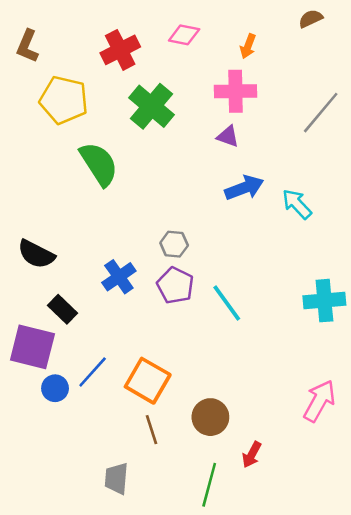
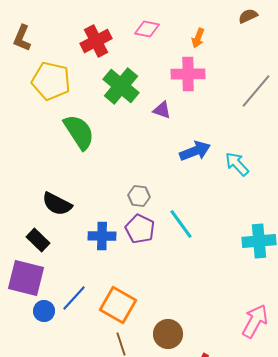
purple triangle: (228, 136) -> (162, 110), moved
black semicircle: (36, 254) -> (57, 204), moved
blue cross: (119, 277) -> (102, 236), moved, turned 36
cyan line: (227, 303) -> (181, 224), moved
black rectangle: (63, 309) -> (38, 240), moved

